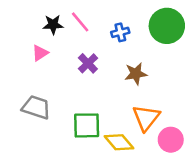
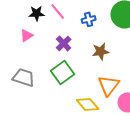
green square: (87, 125) -> (63, 72), moved, turned -35

